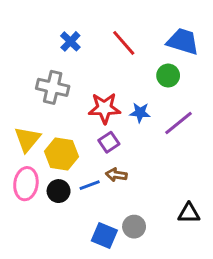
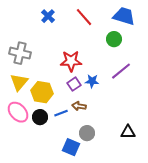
gray cross: (53, 87) -> (20, 53), moved
blue star: (140, 113) -> (92, 81), moved
pink ellipse: (26, 184) -> (18, 112), turned -50
gray circle: (134, 227) -> (87, 133), moved

